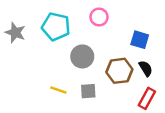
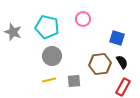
gray circle: (82, 56) -> (52, 56), moved
yellow line: (58, 90) -> (49, 80), turned -32

